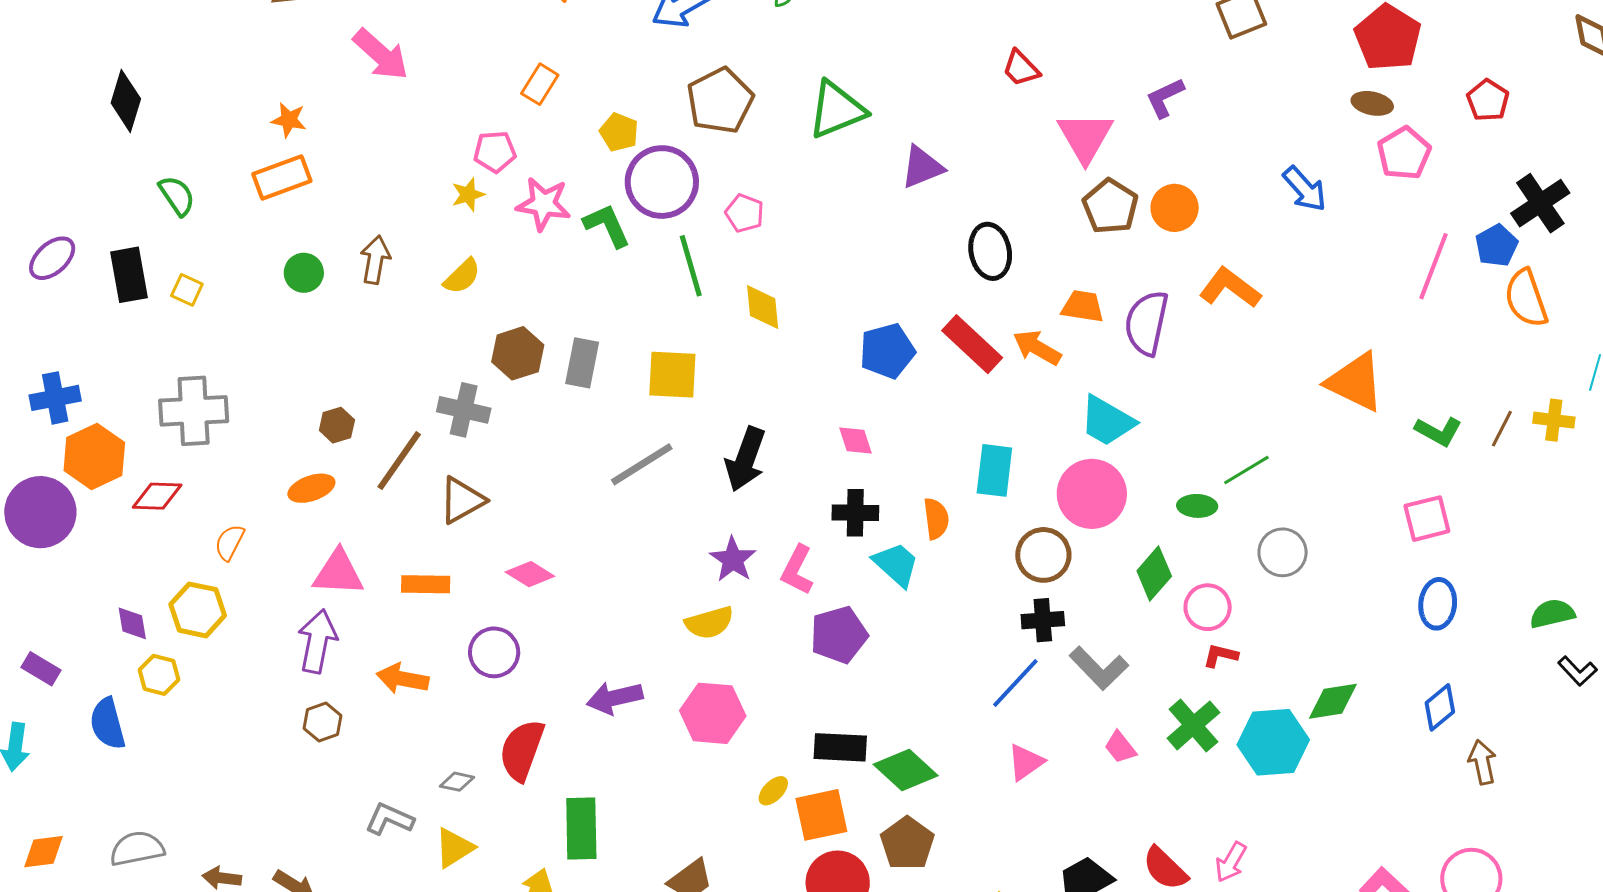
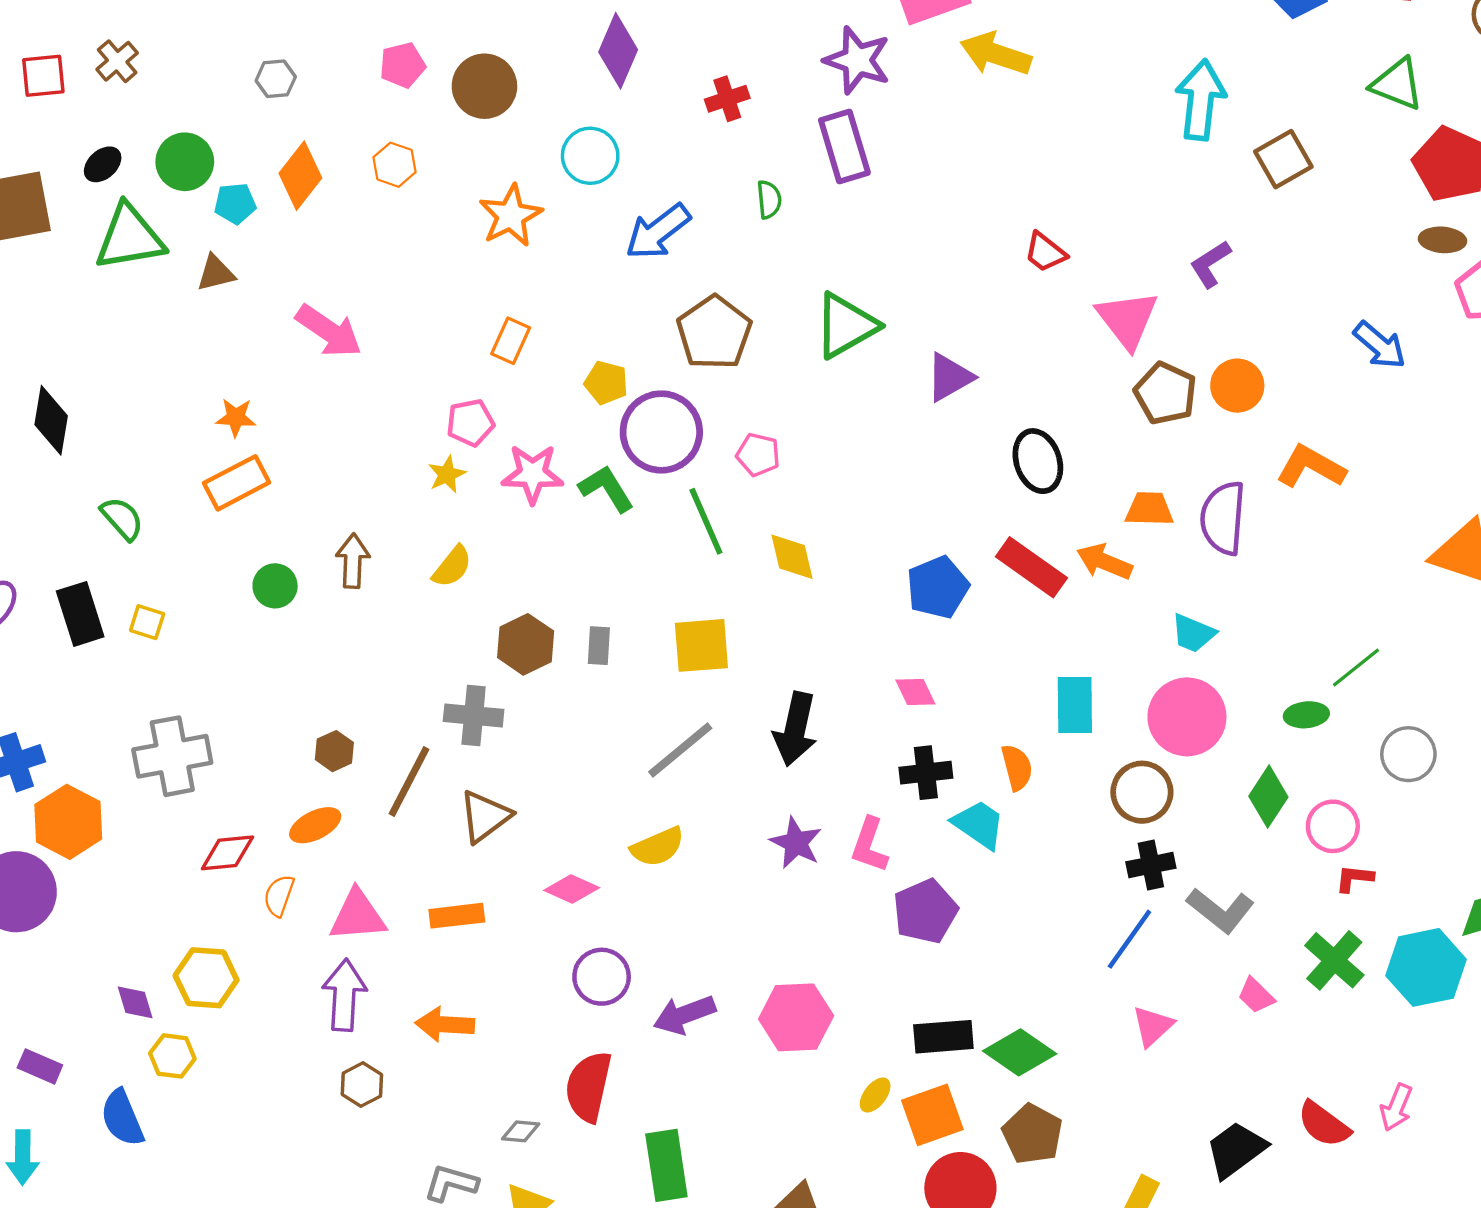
gray rectangle: (582, 363) -> (599, 646), size x0.7
cyan trapezoid: (1107, 421) -> (1193, 633), size x0.7
red diamond: (157, 496) -> (227, 853), moved
orange semicircle: (230, 542) -> (279, 896), moved
yellow semicircle: (709, 623) -> (658, 847), moved
purple circle: (494, 652) -> (602, 977), moved

